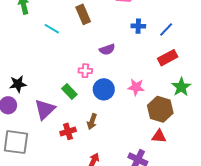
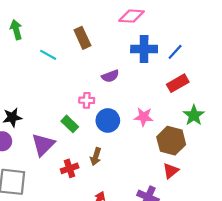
blue cross: (138, 26) -> (144, 49), size x1.6
red triangle: (159, 136) -> (171, 171), turned -42

